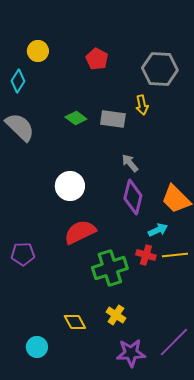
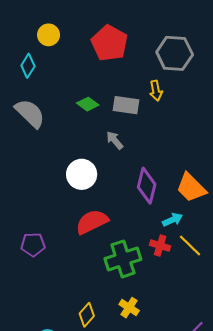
red pentagon: (97, 59) -> (109, 43), size x1.6
gray arrow: (130, 163) -> (115, 140), moved
yellow line: (175, 255) -> (190, 246), turned 50
yellow diamond: (75, 322) -> (87, 315), turned 70

